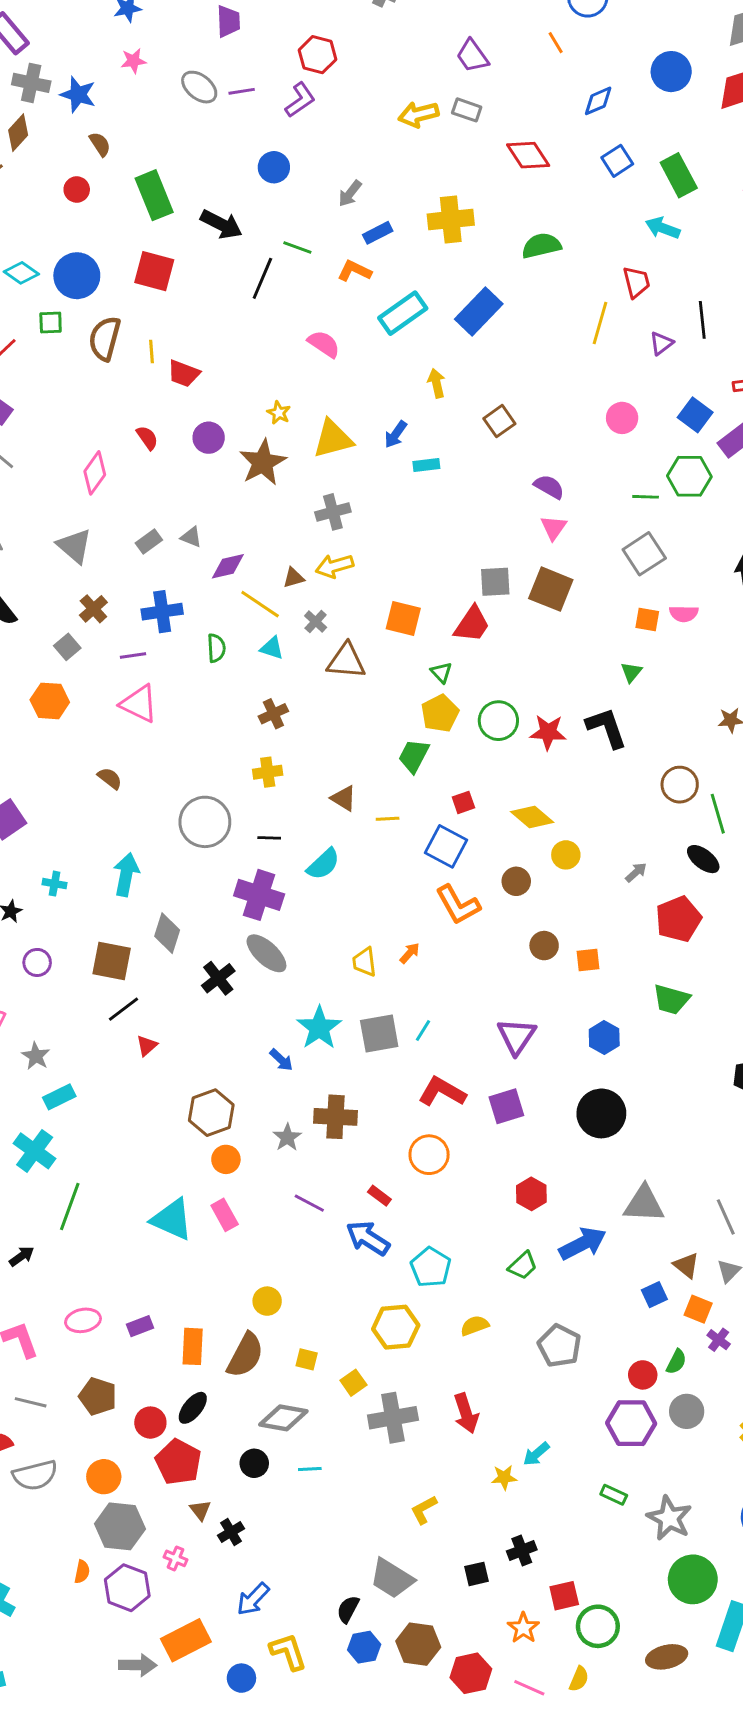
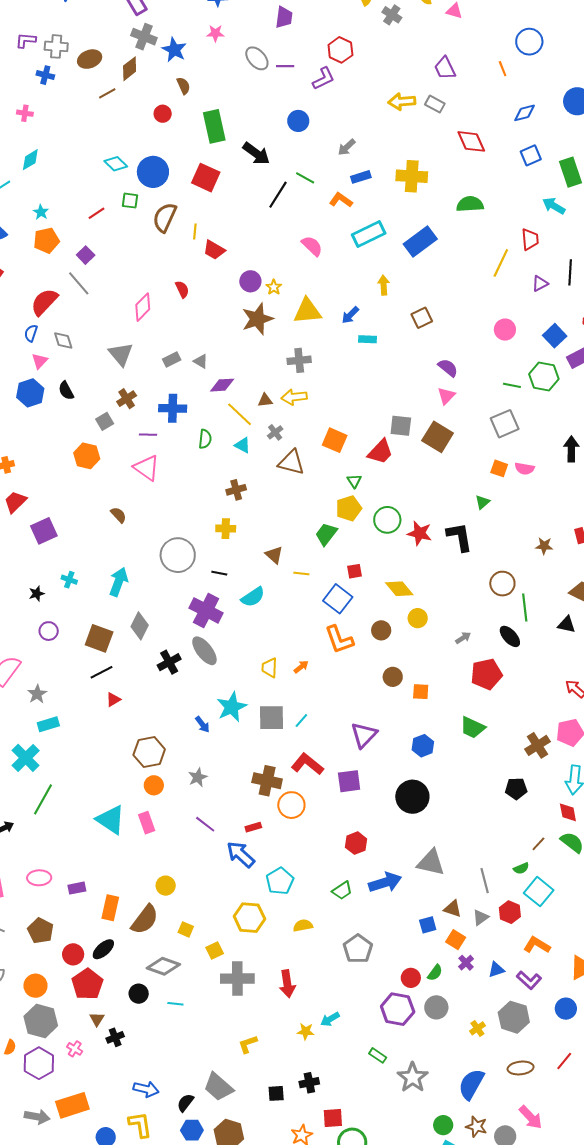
purple circle: (209, 438) -> (250, 281), moved
brown cross: (335, 1117) -> (267, 781), moved
red rectangle: (379, 1196) -> (253, 827), turned -63
brown triangle: (686, 1265) -> (453, 909), turned -30
green circle: (693, 1579) -> (443, 1125), moved, size x0.6
blue arrow: (253, 1599) -> (146, 1089), moved, turned -130

